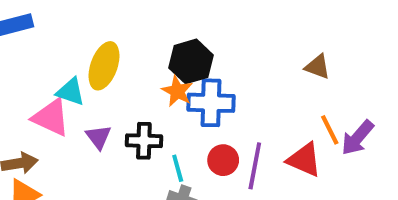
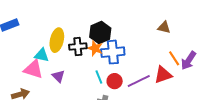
black cross: (144, 141) -> (78, 46), moved
red circle: (223, 160) -> (115, 81), moved
red triangle: (304, 160) -> (163, 75), turned -36
purple line: (255, 166) -> (139, 81), turned 60
cyan line: (178, 168) -> (99, 77), moved

